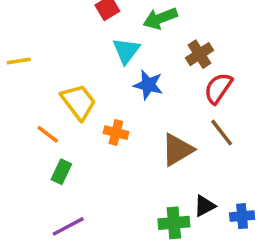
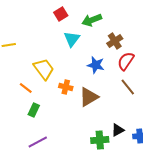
blue star: (148, 85) -> (96, 65), moved
brown triangle: (177, 150) -> (89, 97), moved

